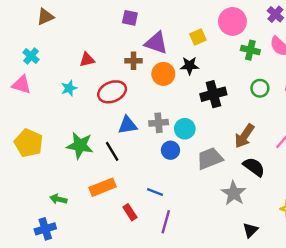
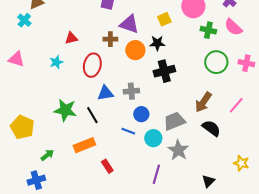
cyan cross: (31, 56) -> (24, 20), moved
green circle: (260, 88) -> (216, 62), size x1.5
red ellipse: (112, 92) -> (92, 65), turned -55
black cross: (213, 94) -> (164, 71), moved
cyan circle: (185, 129) -> (153, 138), moved
yellow pentagon: (29, 143) -> (22, 127), moved
blue line: (155, 192) -> (128, 131), moved
gray star: (234, 193) -> (178, 150), moved
green arrow: (58, 199) -> (47, 155), turned 128
purple line: (166, 222) -> (156, 174), moved

